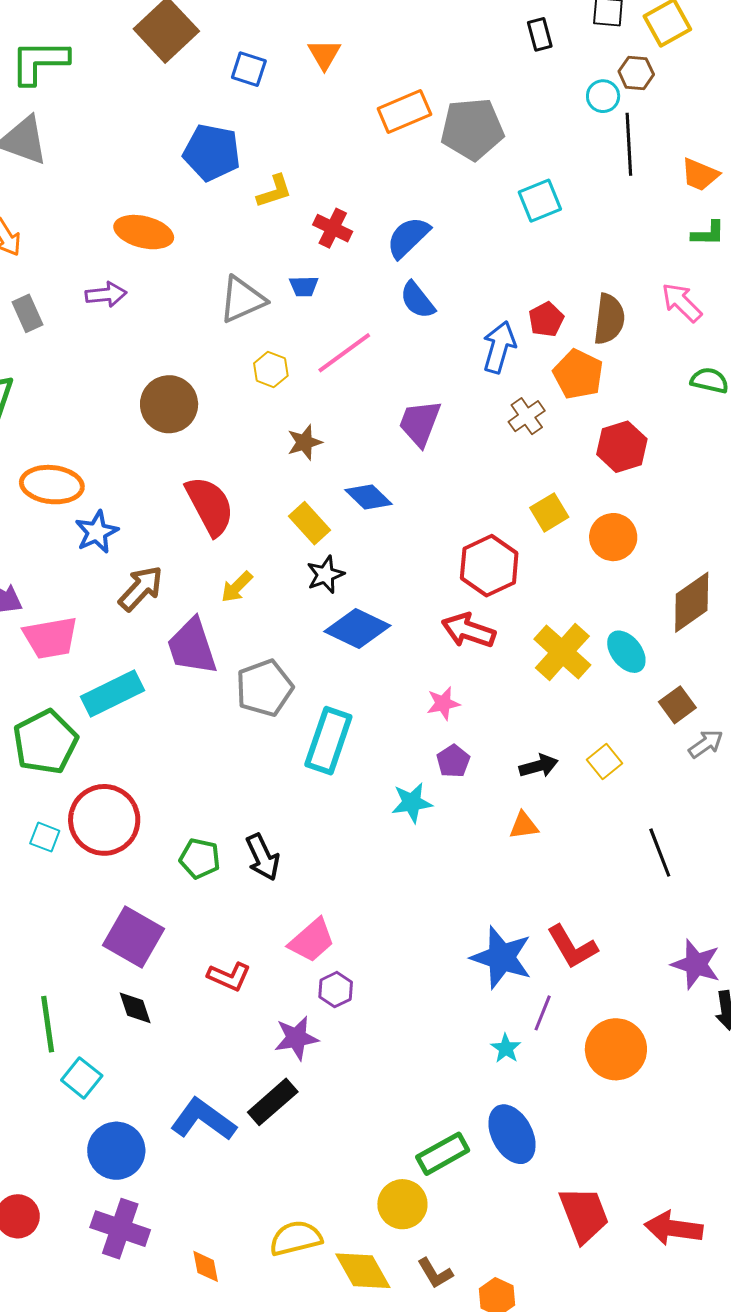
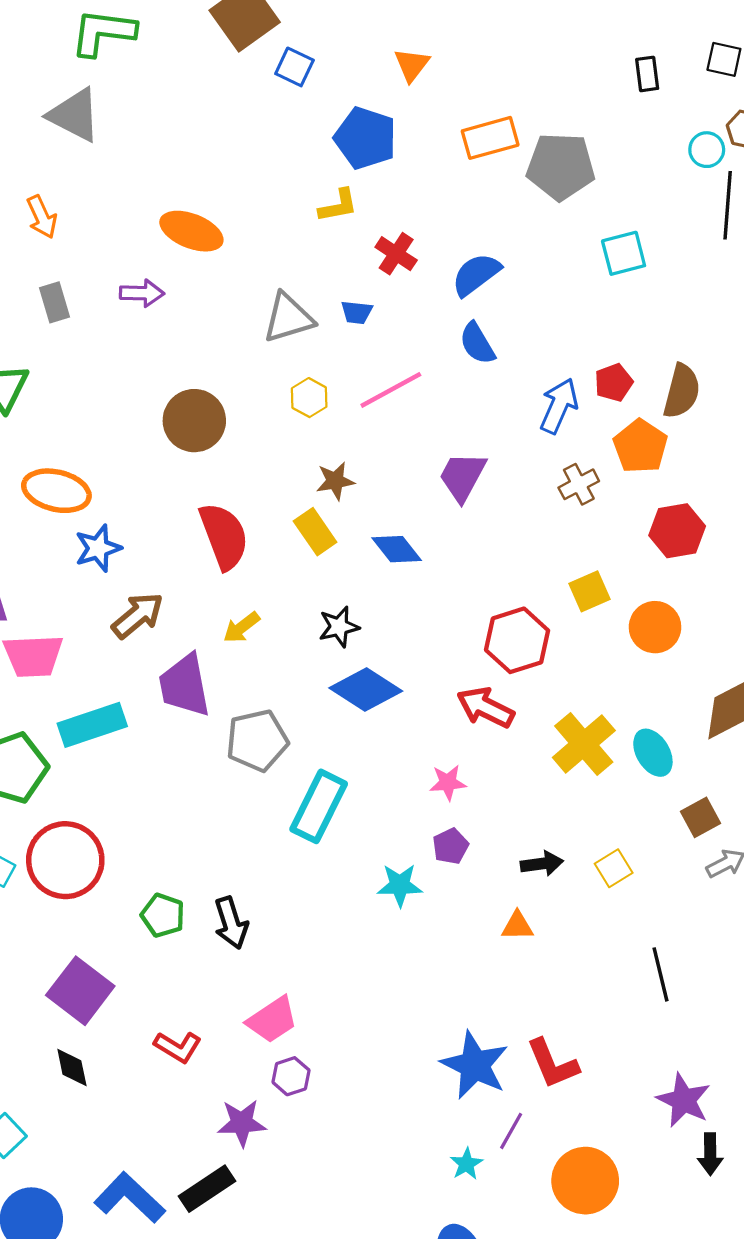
blue square: (249, 69) -> (294, 67), moved
blue pentagon: (212, 153) -> (365, 138), moved
yellow rectangle: (309, 523) -> (315, 532), moved

